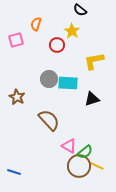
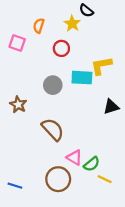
yellow star: (72, 31) -> (72, 24), moved
pink square: (16, 40) -> (17, 43), turned 35
cyan rectangle: (68, 83) -> (82, 78), moved
black triangle: (92, 99) -> (111, 107), moved
brown circle: (79, 166) -> (58, 179), moved

